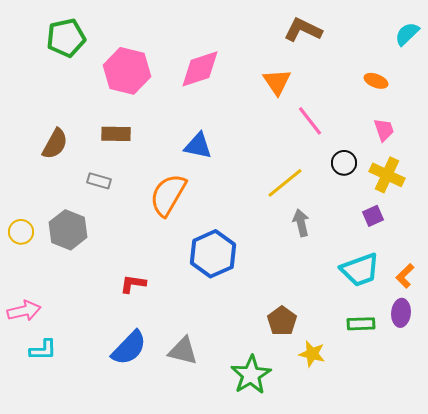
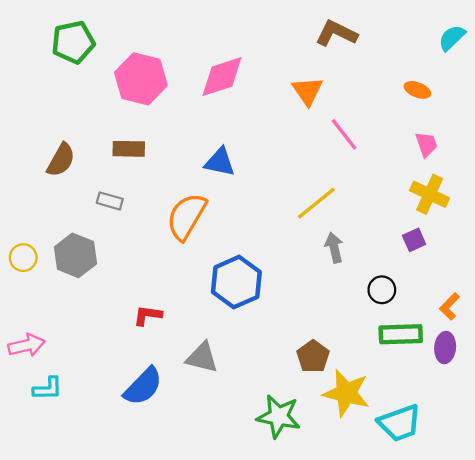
black circle: (344, 163) -> (382, 290), moved
cyan trapezoid: (360, 270) -> (400, 423), moved
green rectangle: (361, 324) -> (401, 334), moved, size x1.4
gray triangle: (183, 351) -> (202, 358), moved
yellow star: (312, 354) -> (346, 393), size x1.6
green star: (251, 375) -> (279, 416), turned -30

